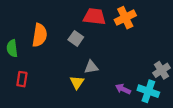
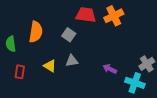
gray triangle: (91, 67) -> (72, 61), moved
yellow triangle: (77, 82) -> (50, 66), moved, turned -32
purple arrow: (123, 89) -> (110, 69), moved

